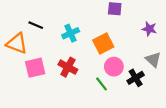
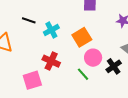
black line: (36, 25) -> (29, 20), moved
pink square: (35, 68) -> (32, 80), moved

